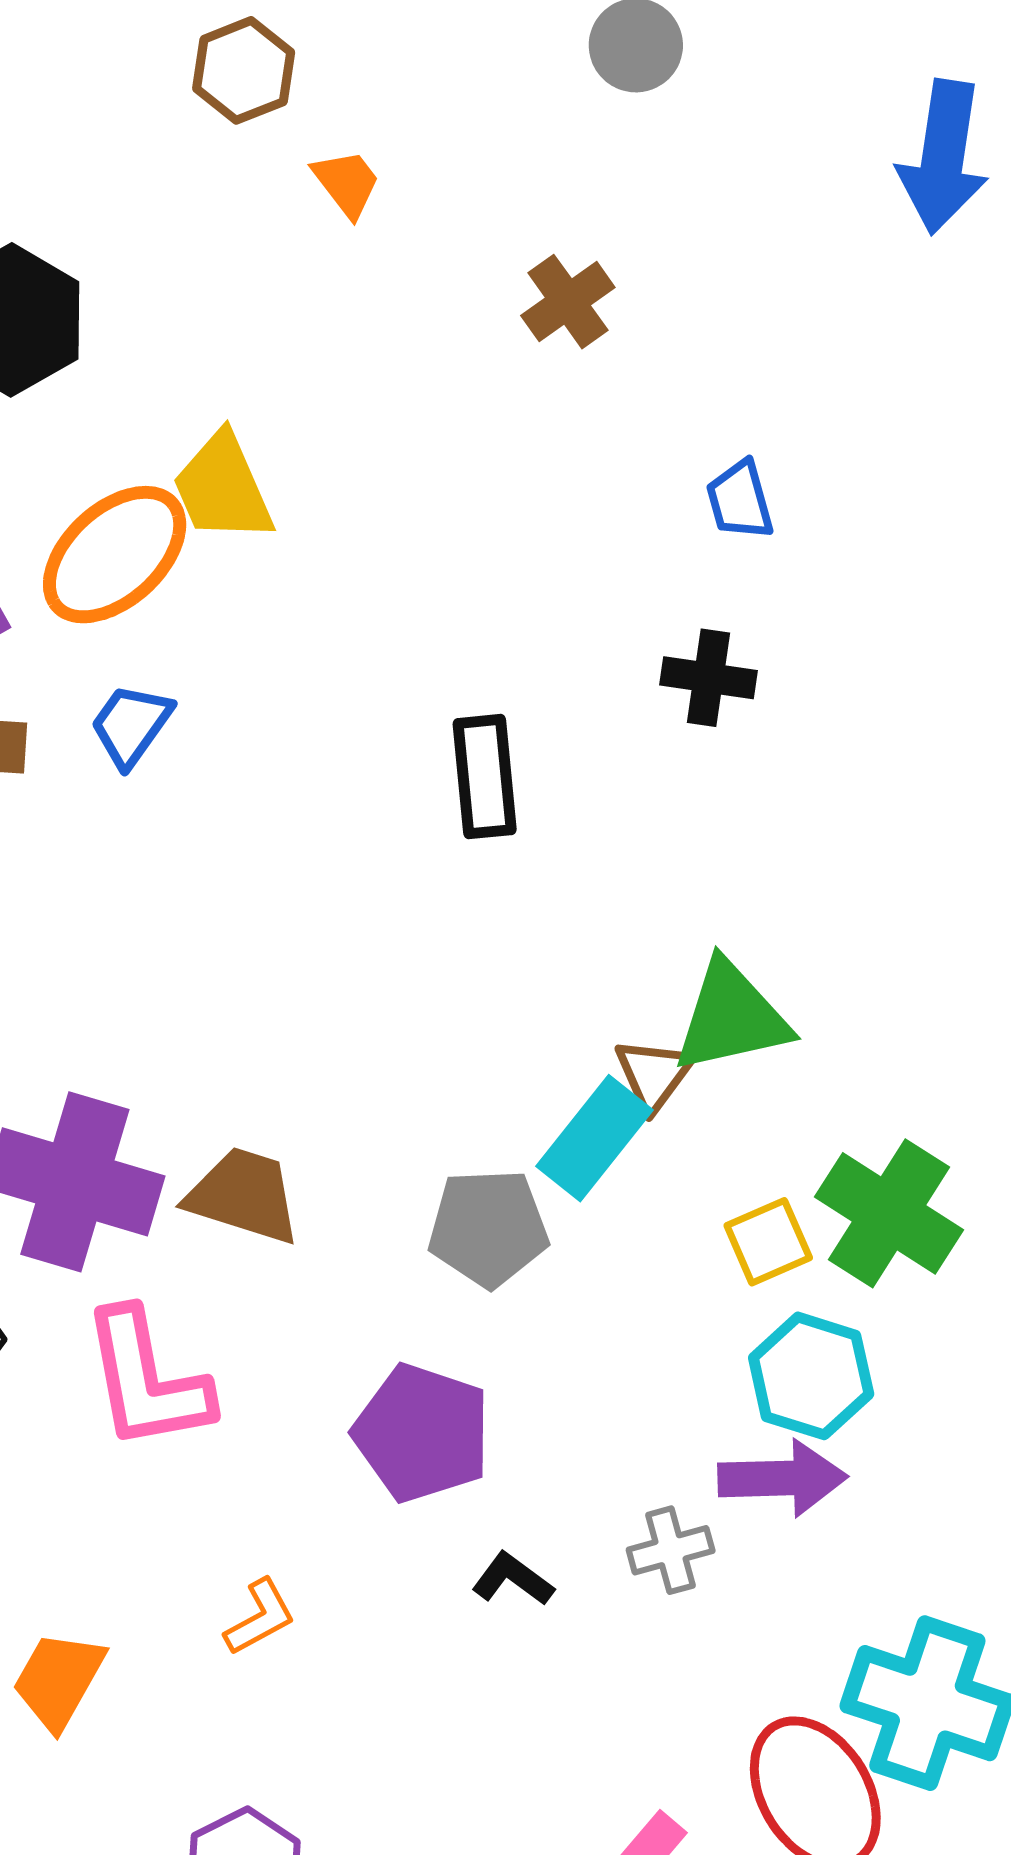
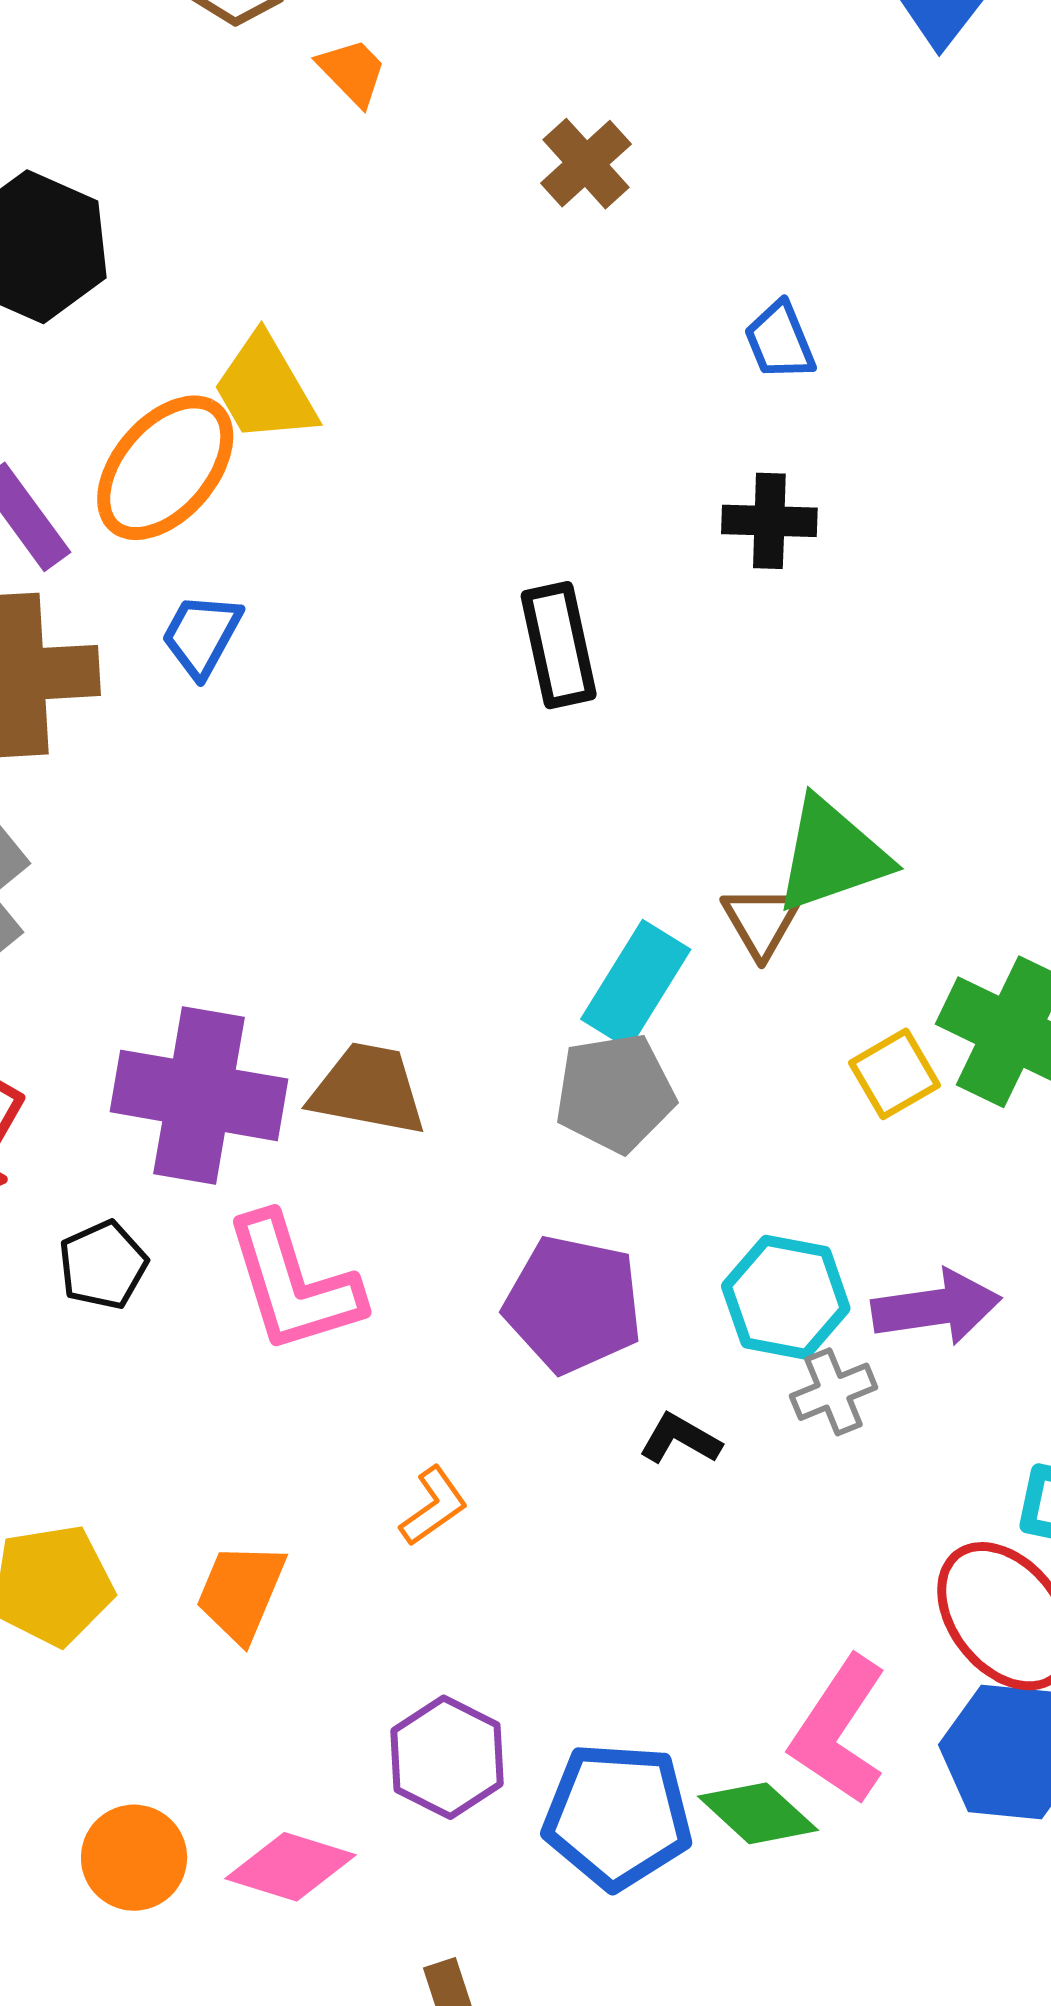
cyan rectangle: (594, 1138) -> (636, 984), moved
cyan hexagon: (811, 1376) -> (786, 1297), moved

